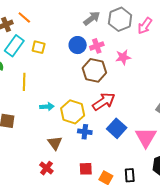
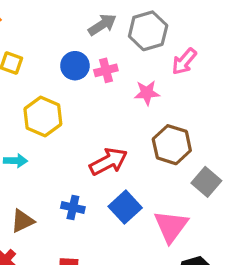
pink arrow: (145, 26) -> (184, 61), moved
brown hexagon: (94, 70) -> (172, 145), moved
yellow hexagon: (73, 112) -> (43, 116), moved
brown triangle: (55, 143) -> (23, 221), turned 35

